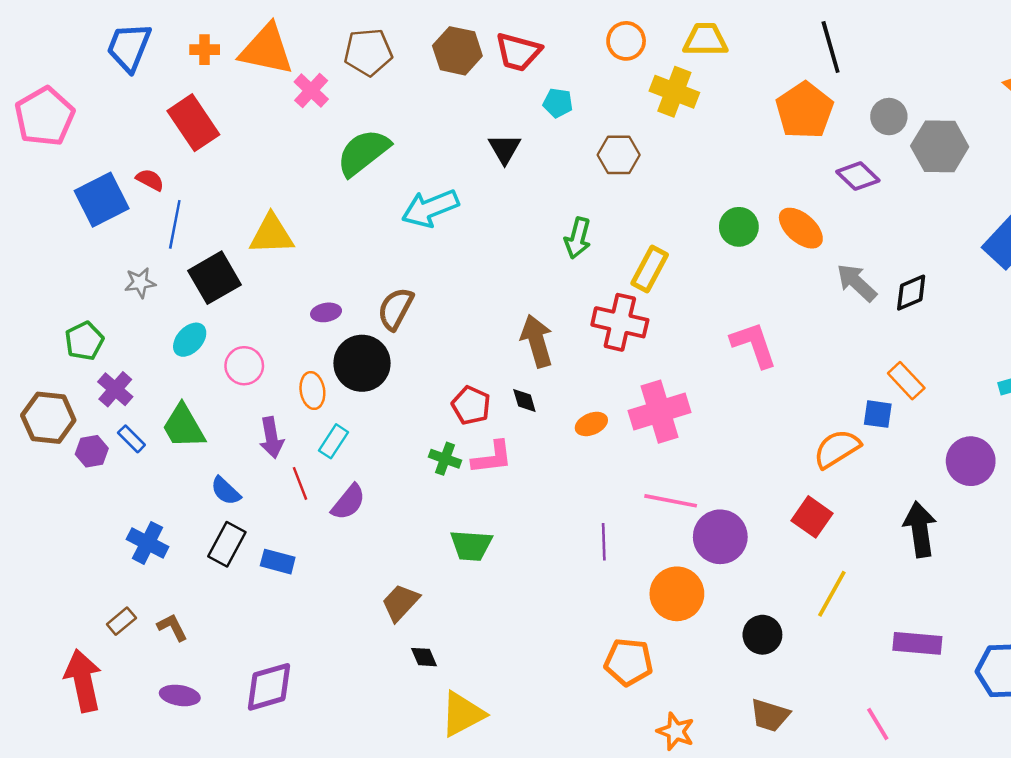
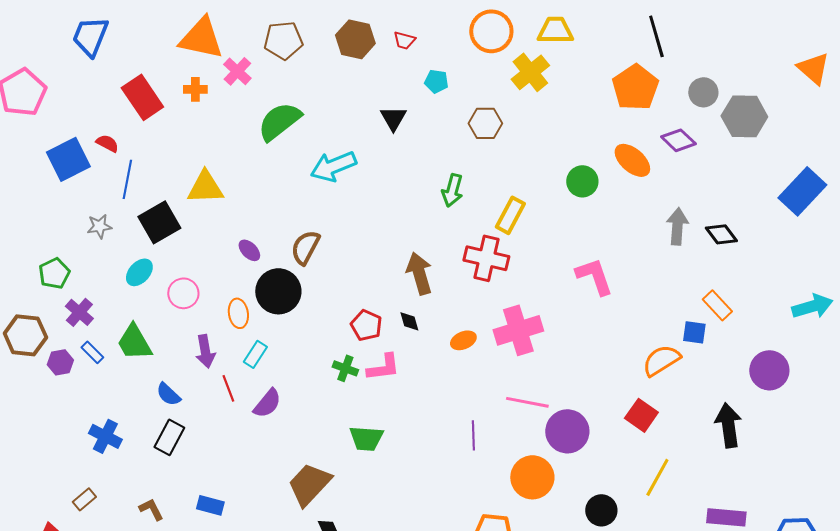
orange circle: (626, 41) -> (491, 31), size x1.4
orange cross: (205, 50) -> (195, 89), moved
red trapezoid: (518, 52) -> (404, 40), size x0.6
yellow cross: (674, 92) -> (530, 72), turned 30
orange ellipse: (801, 228) -> (632, 160), moved
gray arrow: (857, 283) -> (677, 226), turned 51
black diamond: (911, 293) -> (721, 234), turned 76
purple ellipse: (326, 312) -> (249, 250), turned 55
blue rectangle: (278, 562) -> (210, 505), moved
brown trapezoid: (400, 602) -> (309, 484), size x1.4
brown L-shape: (172, 627) -> (151, 509), moved

